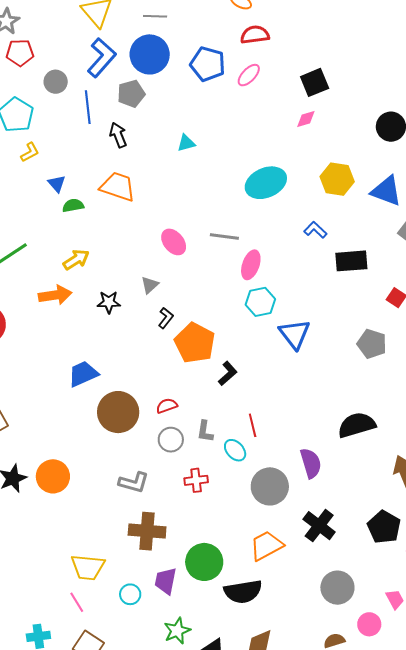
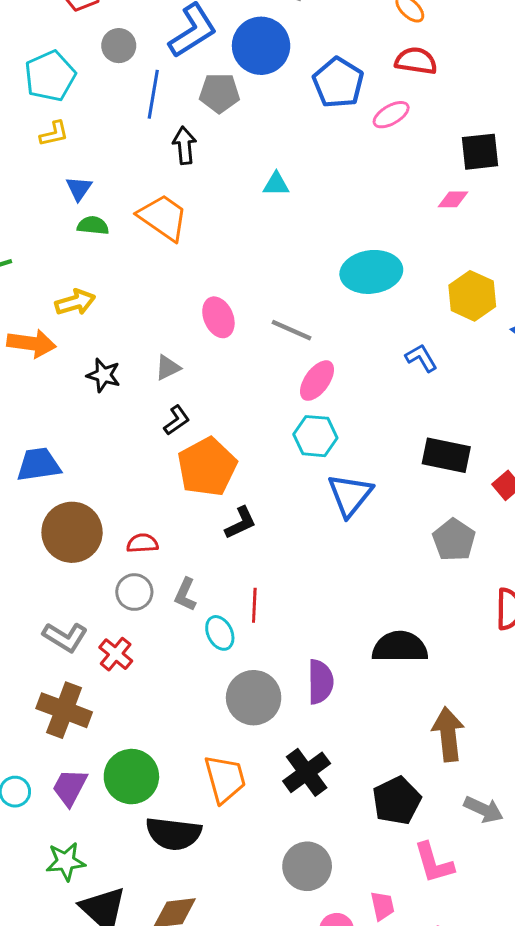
black rectangle: (351, 261) -> (446, 455), moved
red cross: (196, 480) -> (116, 654), moved, turned 30
orange trapezoid: (266, 546) -> (225, 779), turned 87

